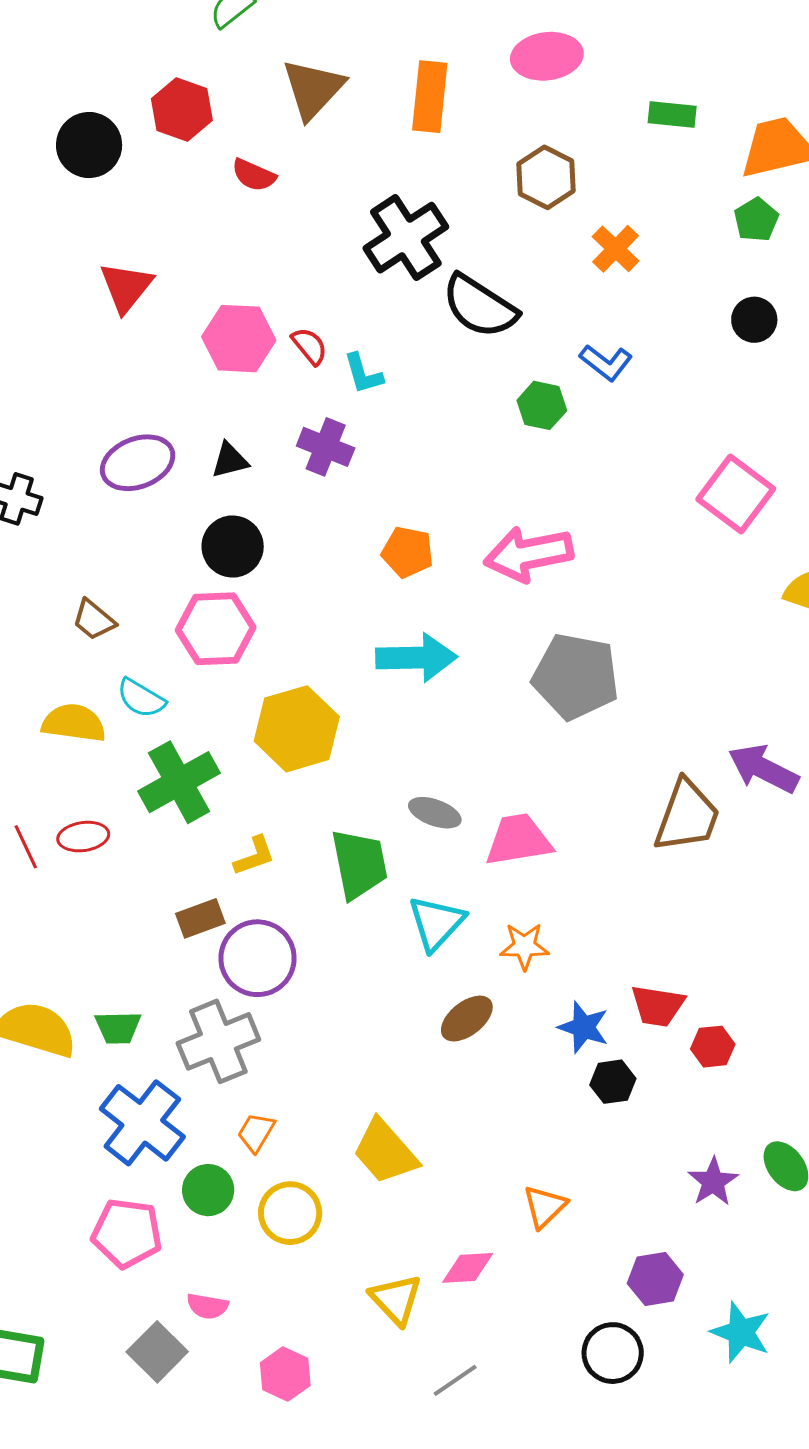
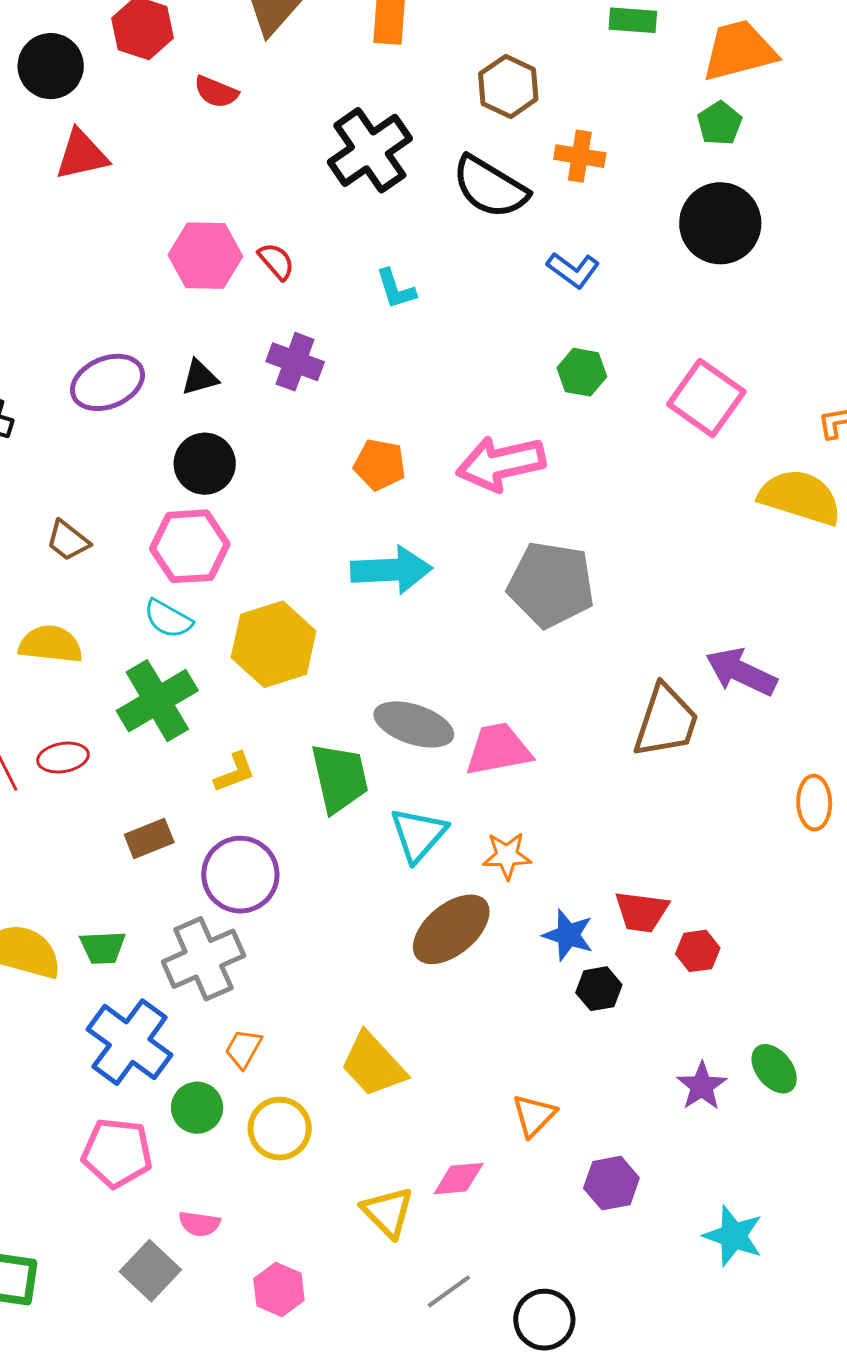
orange cross: (616, 249) -> (580, 156), turned -33
red triangle: (126, 287) -> (82, 155), moved, turned 40
black semicircle: (480, 306) -> (490, 187), moved
black circle: (754, 320) -> (720, 223), size x1.8
cyan L-shape: (363, 374) -> (396, 289), moved
green hexagon: (542, 405) -> (582, 372), moved
cyan semicircle: (141, 698) -> (168, 619), moved
gray ellipse: (435, 813) -> (414, 724), size x1.5
brown rectangle: (200, 918) -> (149, 838), moved
brown ellipse: (467, 1019) -> (451, 929), size x1.5
purple hexagon: (655, 1279) -> (611, 1183), moved
black circle: (613, 1353) -> (544, 1320), moved

